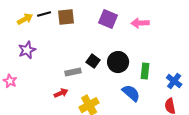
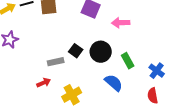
pink arrow: (140, 23) -> (121, 23), moved
green rectangle: (145, 71) -> (128, 61), turned -35

